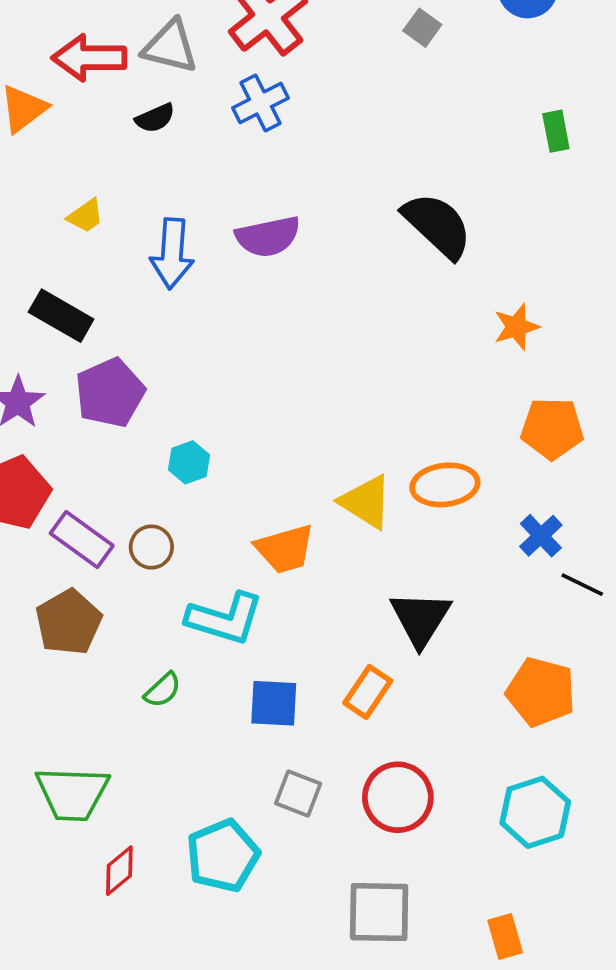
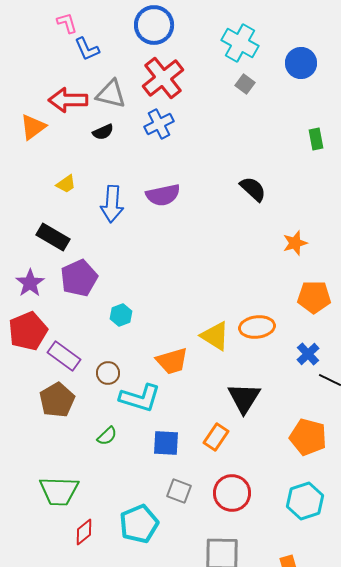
black semicircle: (437, 225) -> (253, 189), size x0.7
brown circle: (151, 547) -> (108, 373), moved

